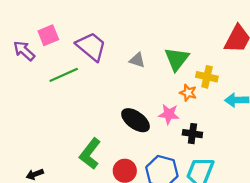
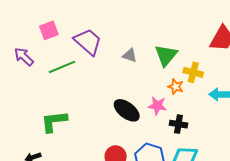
purple arrow: (24, 51) -> (24, 57), moved
green L-shape: (90, 154) -> (54, 121), moved, turned 44

